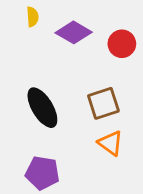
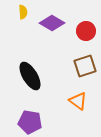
brown square: (103, 103) -> (85, 66), moved

